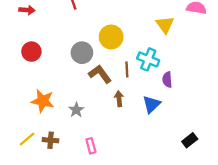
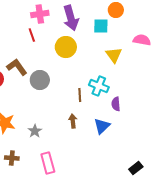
yellow circle: (111, 37) -> (66, 47), moved
brown L-shape: (100, 74) -> (17, 67), moved
black rectangle: (190, 140) -> (136, 168), moved
pink rectangle: (91, 146) -> (48, 163), size x1.5

